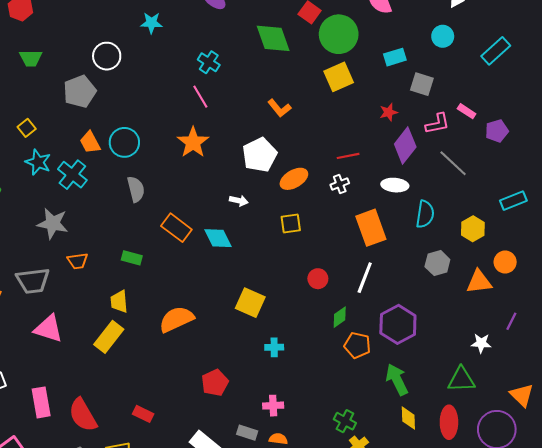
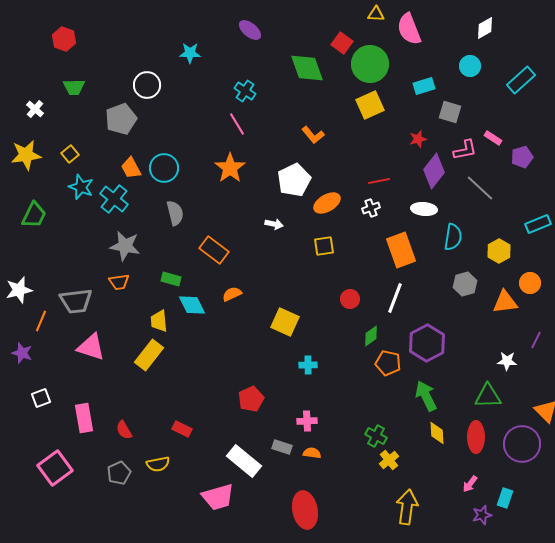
gray star: (53, 224) -> (125, 246), moved
cyan diamond: (218, 238) -> (192, 305), moved
orange semicircle: (176, 319) -> (232, 294), moved, size x0.6
red semicircle: (83, 415) -> (124, 430), size x0.6

